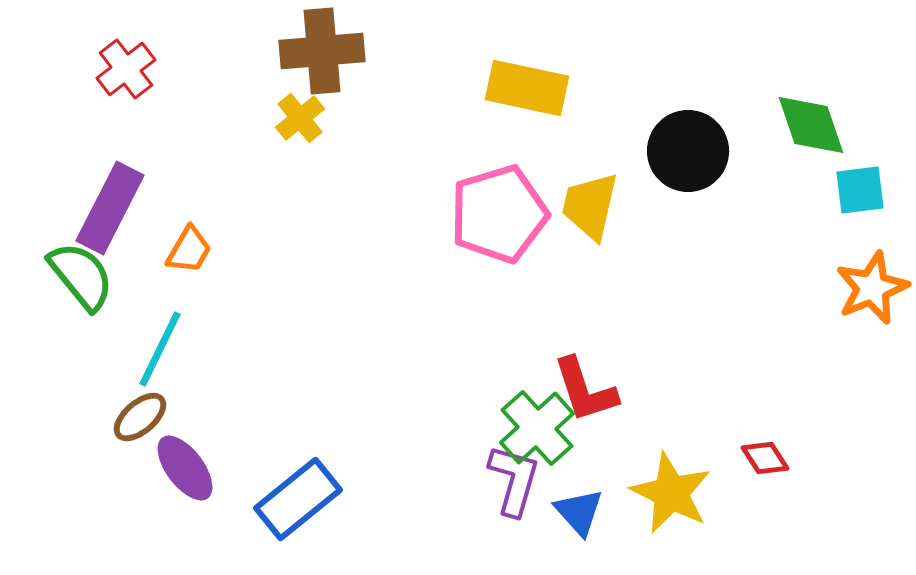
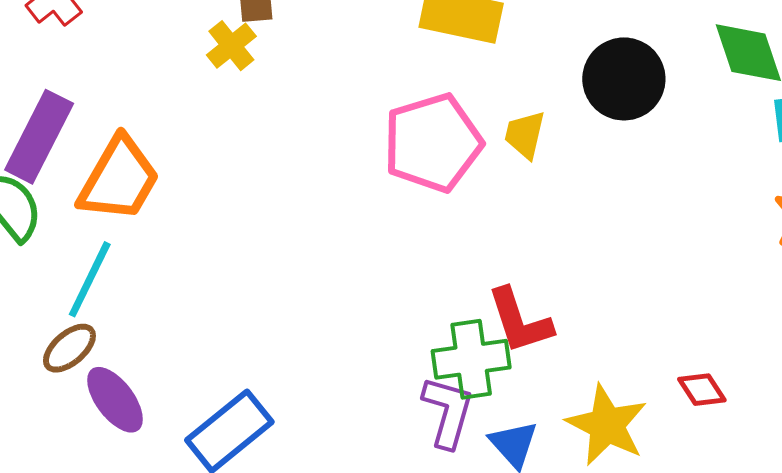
yellow trapezoid: (590, 206) -> (525, 135), size x0.7
orange trapezoid: (189, 250) -> (119, 179), size x1.8
green cross: (537, 428) -> (471, 359), turned 34

